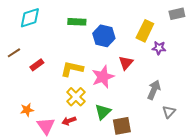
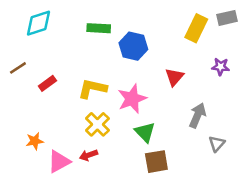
yellow rectangle: (145, 31) -> (196, 28), moved
purple star: (159, 48) -> (221, 67), moved
red triangle: (126, 63) -> (174, 77), moved
green triangle: (103, 112) -> (145, 132), moved, turned -30
pink triangle: (46, 126) -> (59, 162), turned 36

